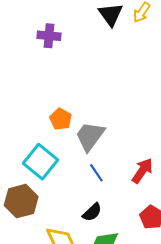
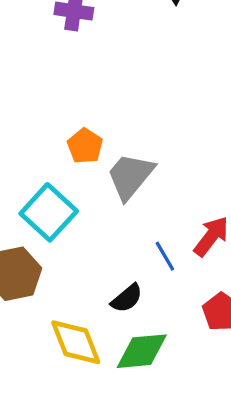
blue line: (96, 173) -> (165, 256), moved

